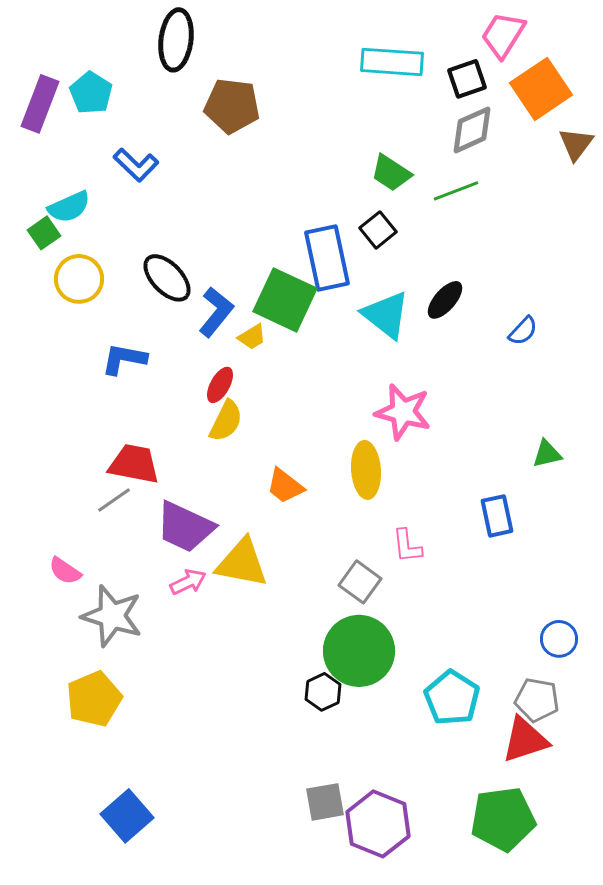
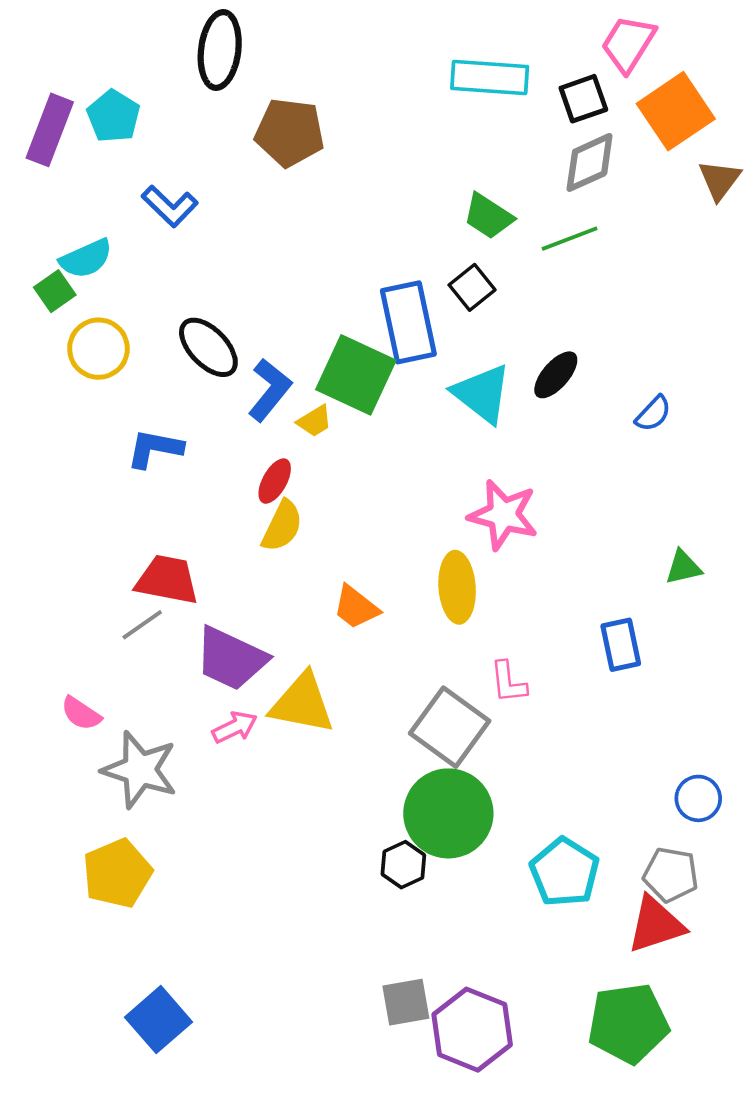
gray square: (360, 582) -> (450, 727), size x1.5

